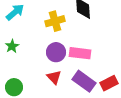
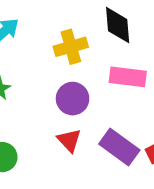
pink rectangle: (80, 53) -> (128, 77), moved

